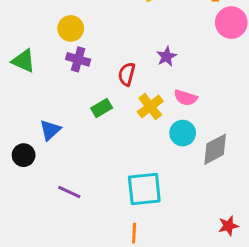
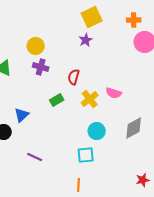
purple star: (166, 56) -> (86, 40), moved
cyan circle: (183, 133) -> (97, 131), moved
cyan square: (144, 189) -> (86, 155), size x0.7

